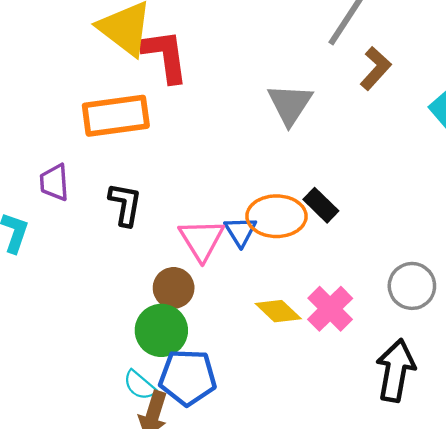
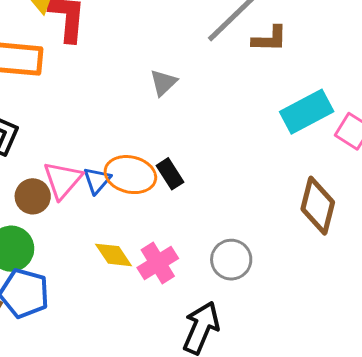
brown L-shape: (376, 68) -> (270, 39), moved, turned 36
gray triangle: (290, 104) -> (163, 83), size x0.7
brown circle: (174, 288) -> (33, 196), moved

